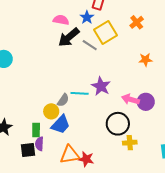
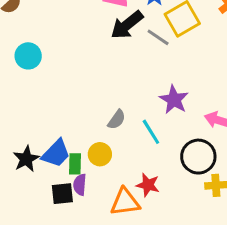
cyan line: (80, 93) -> (151, 132), moved, turned 54
yellow circle: (51, 111) -> (100, 154), moved
blue trapezoid: (61, 125) -> (56, 153), moved
red star: (86, 159) -> (148, 185), moved

